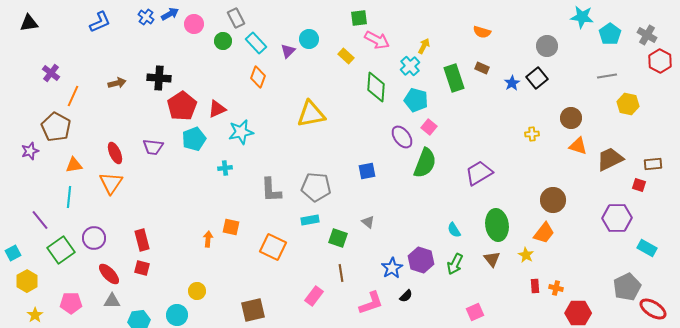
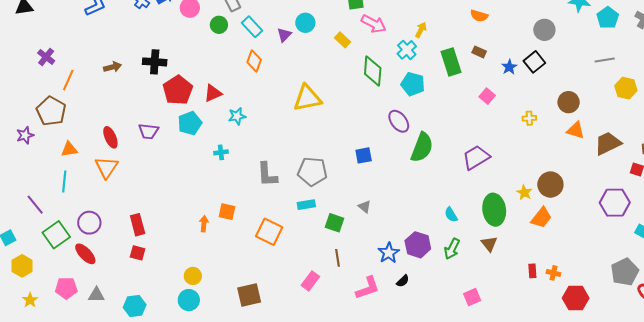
pink square: (429, 127) -> (487, 96), moved
cyan star: (241, 132) -> (237, 116), size x0.7
yellow star: (526, 255) -> (524, 193), moved
red ellipse: (109, 274) -> (85, 254), moved
gray triangle: (112, 301) -> (96, 295), moved
cyan circle: (177, 315) -> (189, 300), moved

